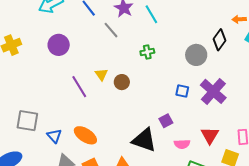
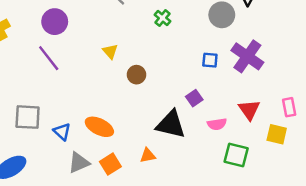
green cross: (147, 52) -> (162, 18), turned -32
brown circle: (122, 82) -> (136, 75), moved
purple line: (79, 87) -> (49, 58), moved

